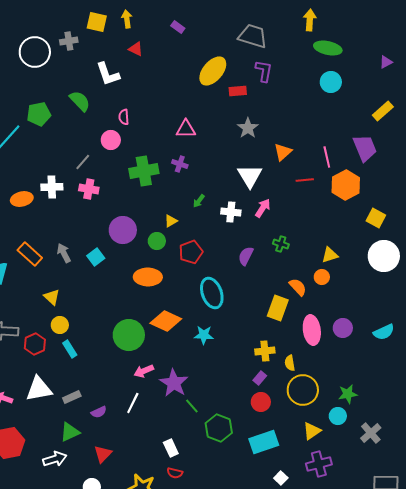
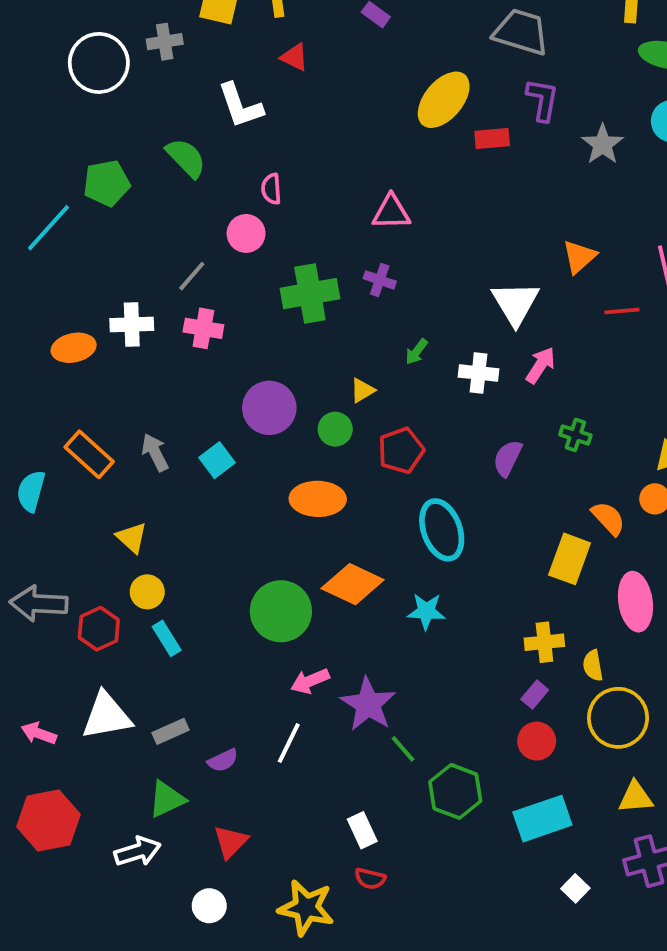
gray star: (248, 128) -> (603, 144), moved
yellow triangle: (312, 431) -> (635, 797), turned 30

